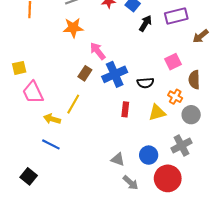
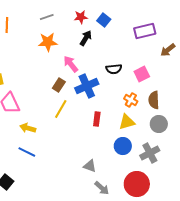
black arrow: (145, 23) -> (86, 38), moved
brown semicircle: (194, 80) -> (154, 100), moved
black semicircle: (145, 83) -> (114, 69), moved
orange cross: (175, 97) -> (131, 100), moved
yellow line: (73, 104) -> (61, 109), moved
blue circle: (149, 155) -> (123, 146), moved

